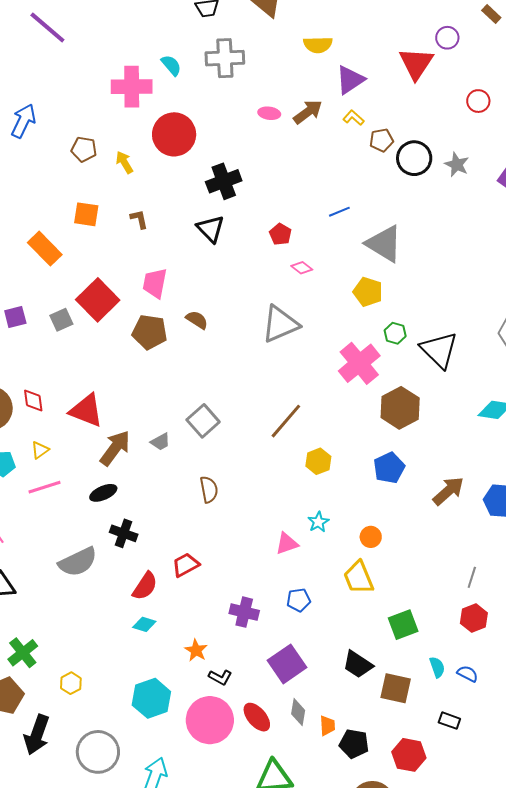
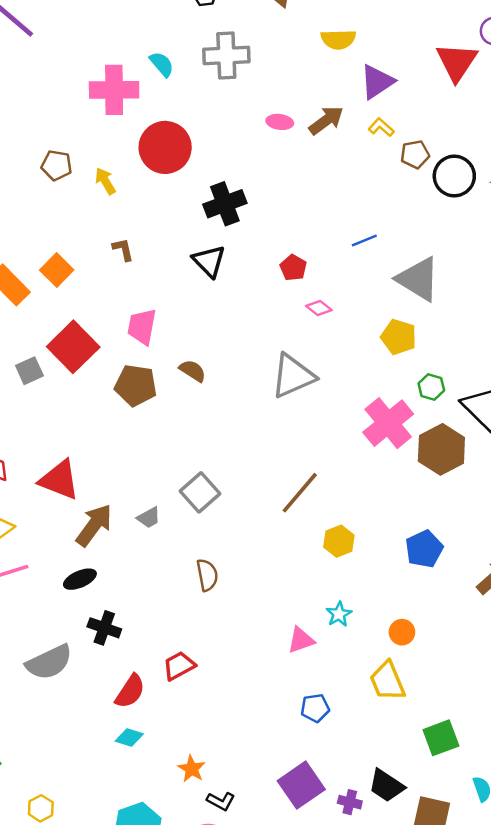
orange square: (86, 214) -> (57, 270), moved, turned 36
brown hexagon: (400, 408) -> (441, 449), moved
purple cross: (244, 612) -> (350, 802), moved, size x0.7

